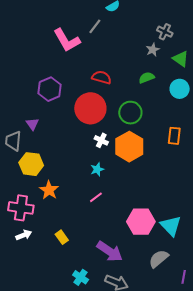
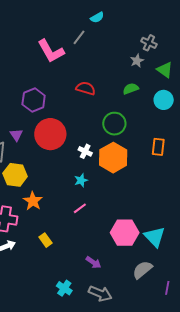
red circle: (90, 108) -> (50, 134), moved
yellow rectangle: (62, 237) -> (46, 240), moved
purple arrow: (110, 251) -> (93, 262), size x0.6

